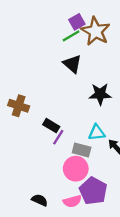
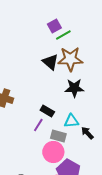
brown star: (96, 31) -> (70, 59), moved, turned -30
green line: (71, 36) -> (63, 35), moved
black rectangle: (51, 126) -> (47, 111), moved

